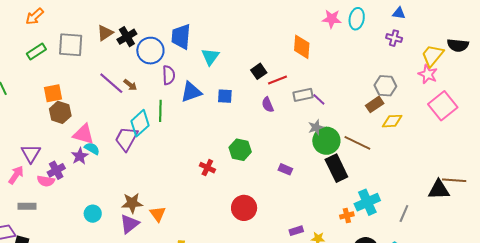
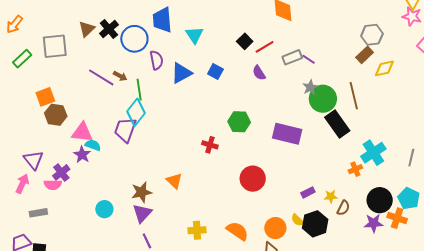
blue square: (225, 96) -> (215, 72), turned 35
green line: (160, 111) -> (139, 90), moved
brown line: (357, 143) -> (354, 96), turned 60
purple rectangle: (285, 169) -> (287, 134), size x2.0
orange triangle: (158, 214) -> (174, 181), moved

